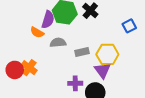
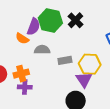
orange cross: (29, 68) -> (21, 74), moved, turned 35
purple cross: (75, 83) -> (25, 87), moved

